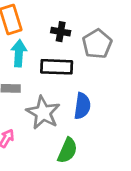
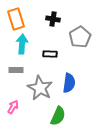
black cross: (61, 32) -> (53, 19), moved
black rectangle: (57, 67) -> (50, 54), size x0.6

